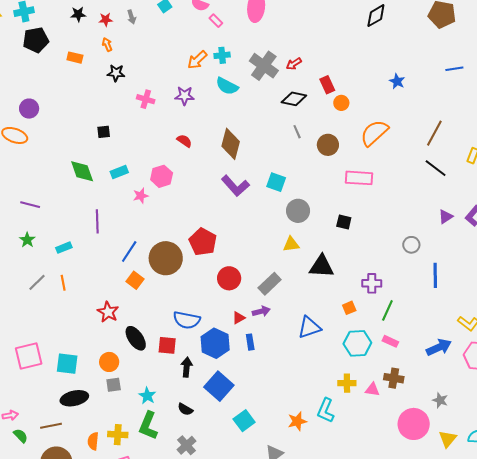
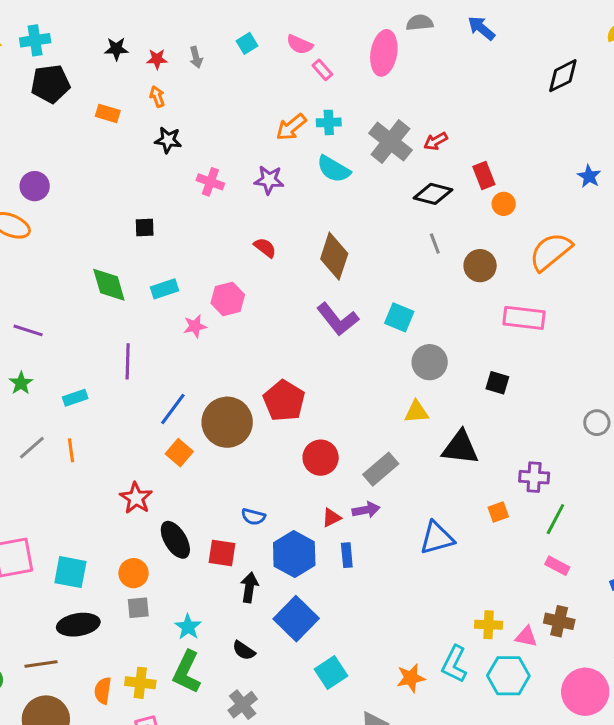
blue semicircle: (187, 320) -> (253, 517), size x0.6
cyan hexagon: (357, 343) -> (508, 676), moved

